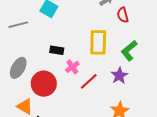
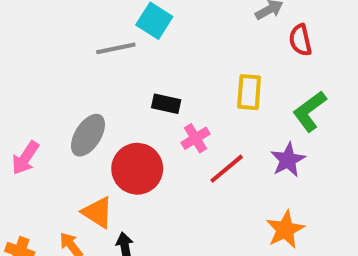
gray line: (18, 25) -> (116, 48), moved
yellow rectangle: (98, 42) -> (249, 92), size x0.7

